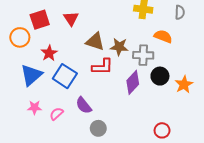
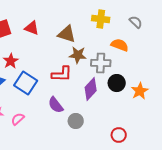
gray semicircle: (180, 12) -> (136, 22), turned -48
red triangle: (71, 19) -> (32, 28), turned -35
brown triangle: (95, 42) -> (67, 34), moved
purple semicircle: (84, 105) -> (56, 105), moved
gray circle: (98, 128) -> (76, 121), moved

